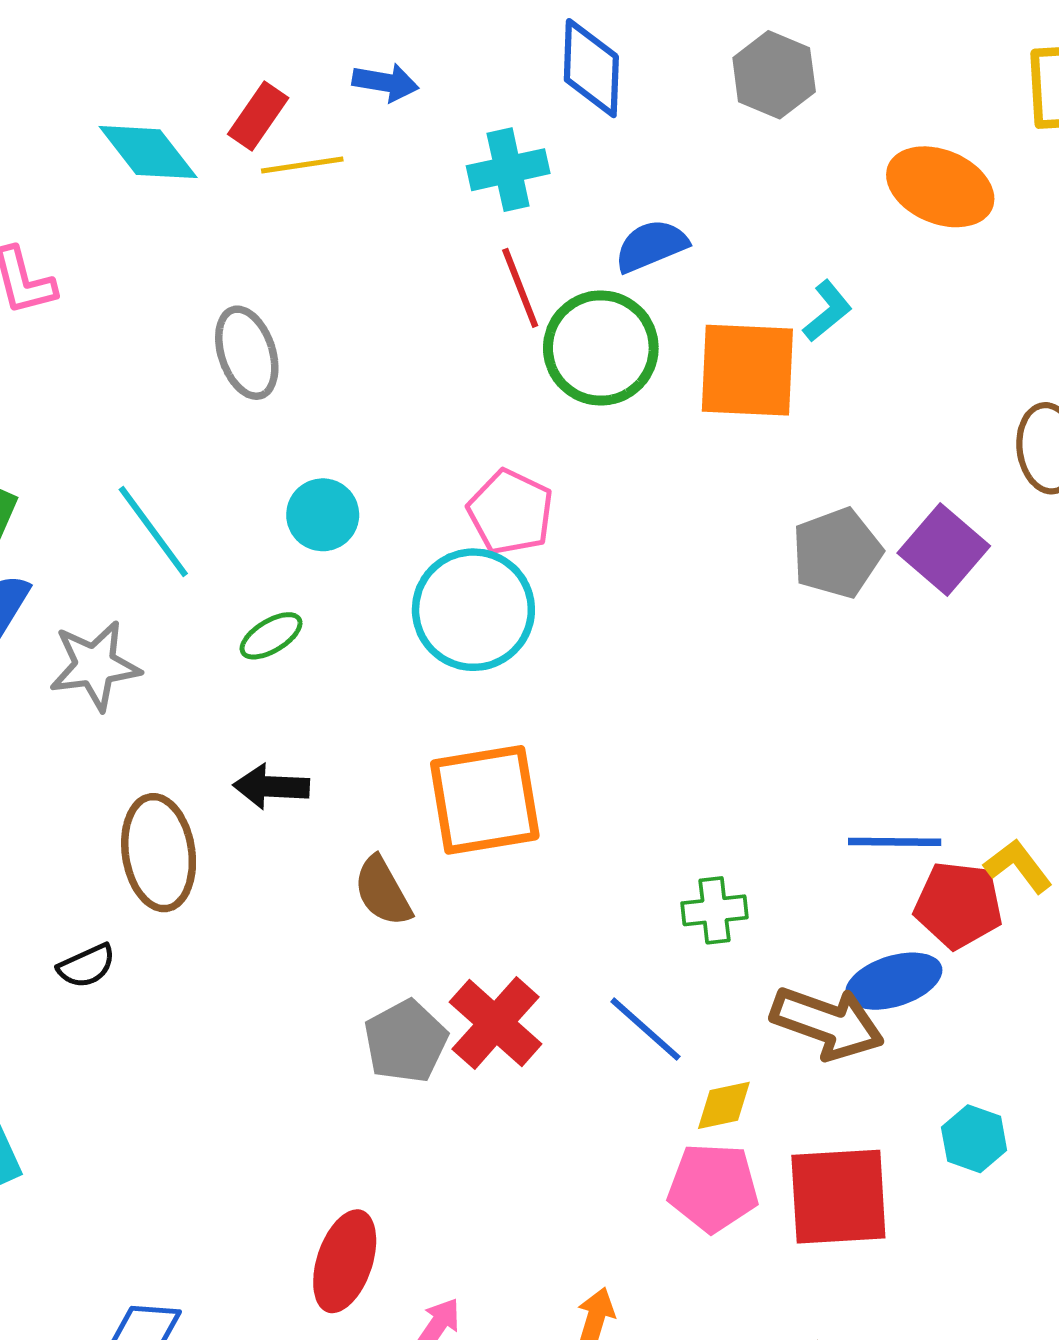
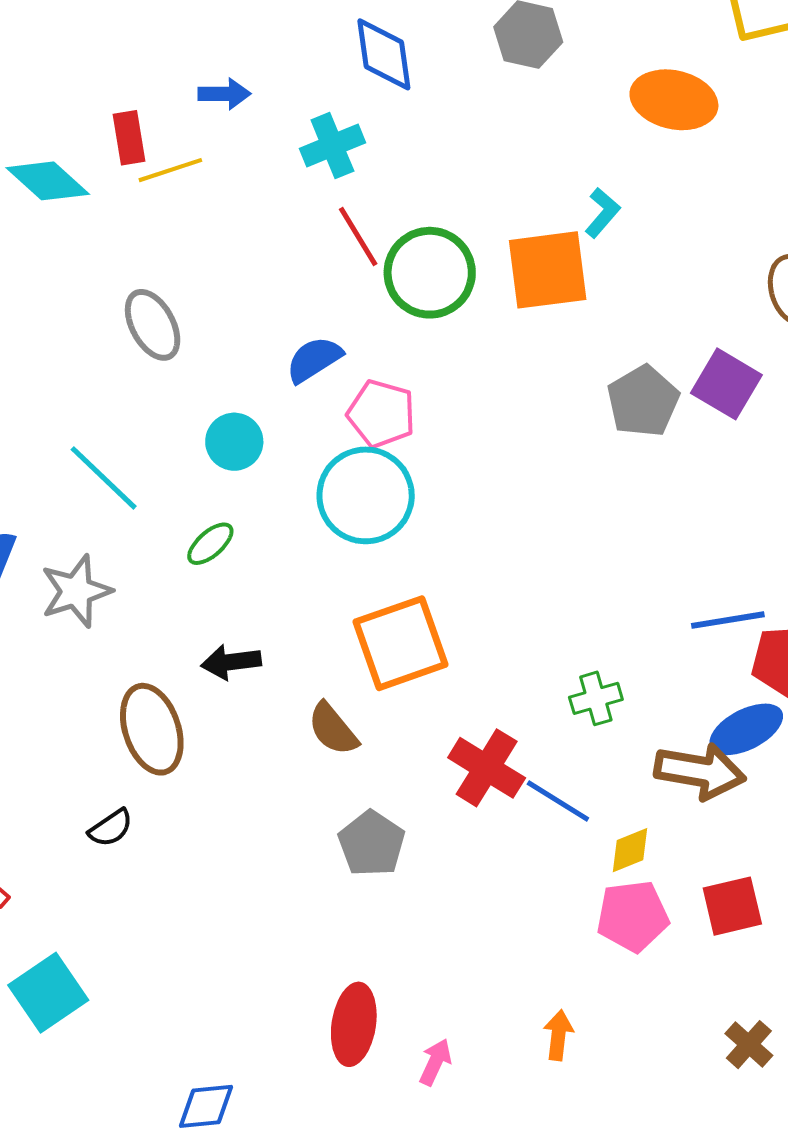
red rectangle: (258, 116) -> (129, 138), turned -34
blue semicircle: (651, 246) -> (314, 359), moved
red cross: (496, 1023) -> (487, 768), moved
red square: (838, 1197) -> (732, 906), size x0.7

